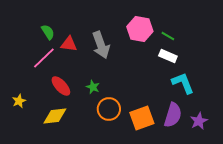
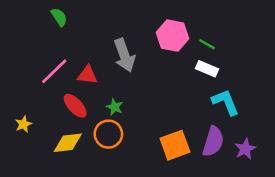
green semicircle: (48, 32) -> (59, 17), moved
red triangle: (69, 44) -> (87, 75), moved
orange circle: (109, 109) -> (108, 134), moved

